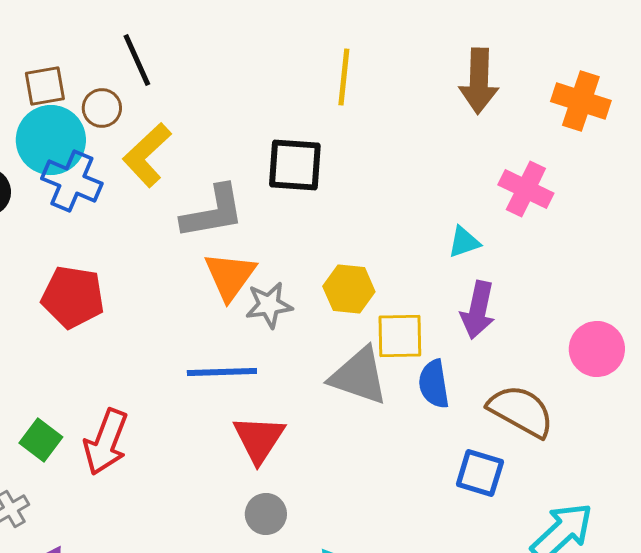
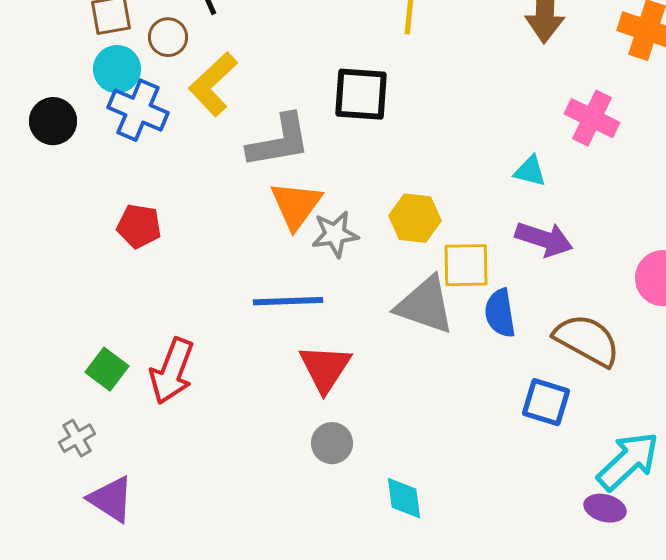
cyan circle: (51, 140) -> (117, 69), size x0.7
cyan triangle: (464, 242) -> (530, 171), turned 33
red pentagon: (73, 297) -> (139, 226), size x0.7
purple arrow: (478, 310) -> (544, 239), turned -84

